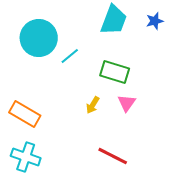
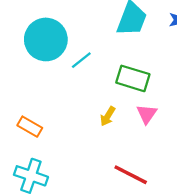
orange rectangle: (25, 114) -> (30, 127), size x0.7

